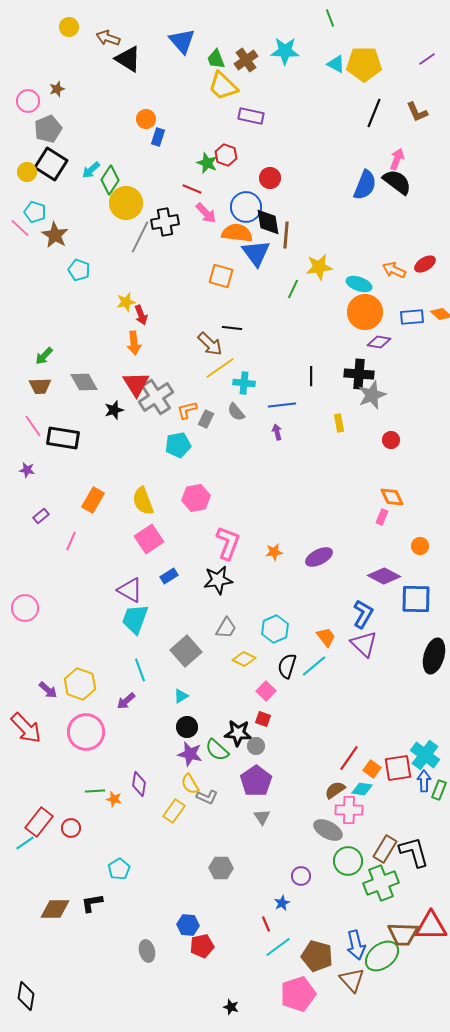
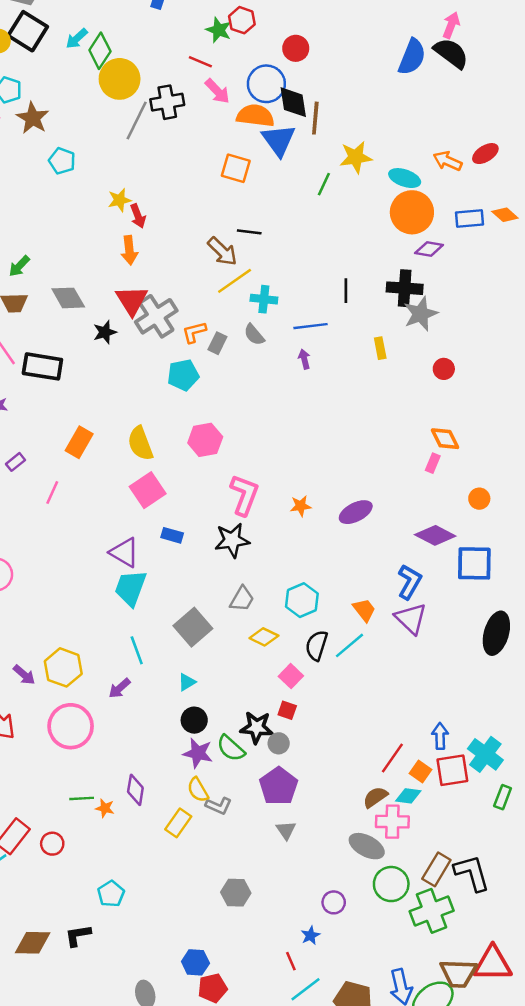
blue rectangle: (169, 576) -> (172, 535), turned 48
blue arrow: (424, 781) -> (440, 736), moved

